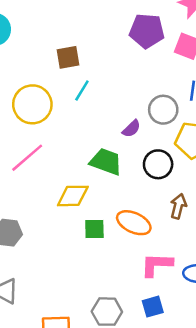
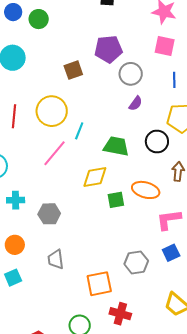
purple pentagon: (147, 31) -> (108, 49), moved
cyan line: (82, 90) -> (79, 131), moved
gray circle: (163, 110) -> (131, 74), moved
purple semicircle: (131, 129) -> (136, 103), moved

